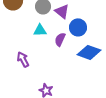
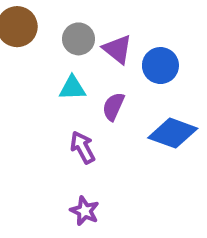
blue circle: (78, 27) -> (160, 66), moved
purple arrow: (23, 59) -> (83, 147), moved

